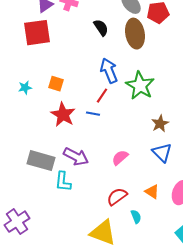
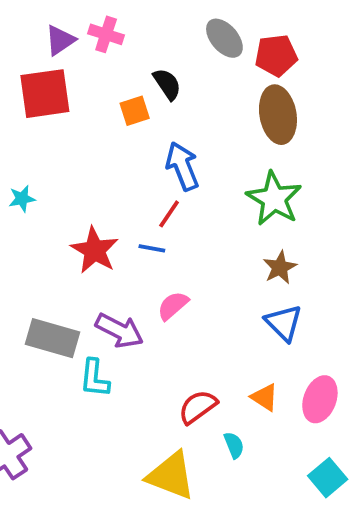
brown ellipse: (135, 34) -> (278, 115), moved
orange square: (56, 84) -> (135, 111), moved, turned -35
green star: (140, 86) -> (274, 199), moved
pink semicircle: (120, 158) -> (173, 306), moved

